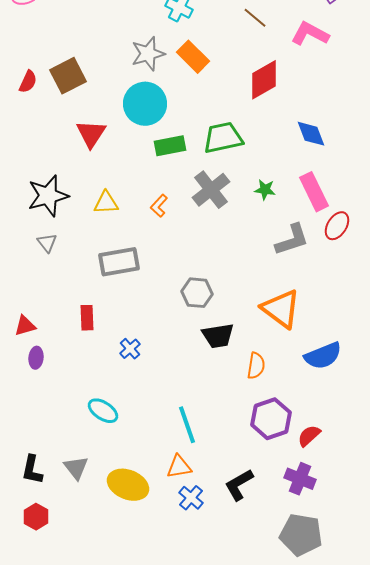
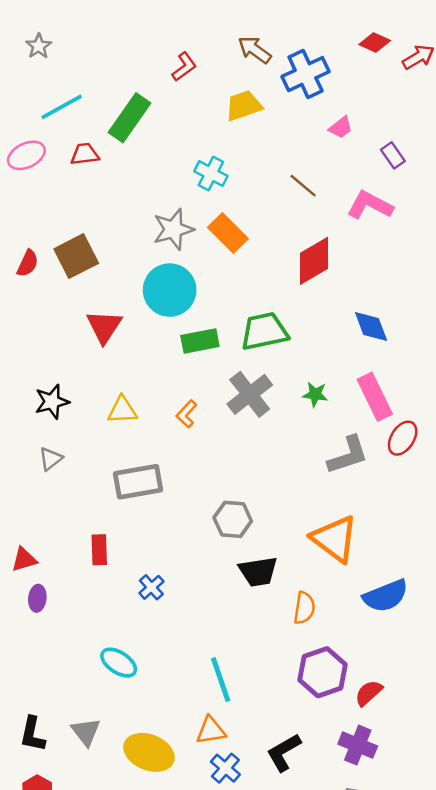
black star: (48, 196) -> (52, 402), size x0.7
gray triangle: (47, 243) -> (51, 459), turned 30

